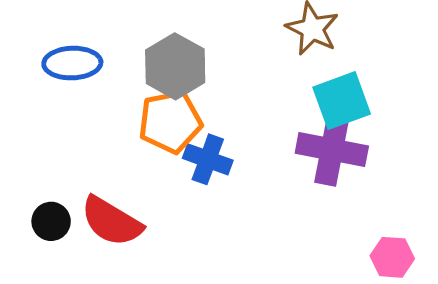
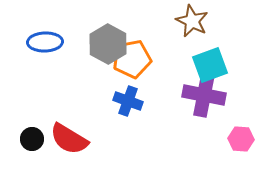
orange pentagon: (170, 122) -> (132, 59), moved
pink hexagon: (392, 257) -> (241, 139), moved

